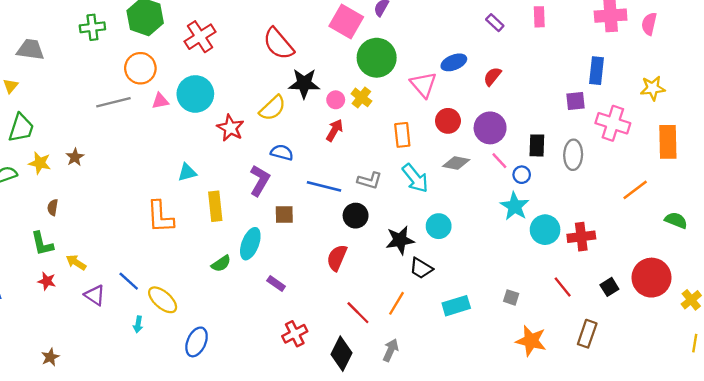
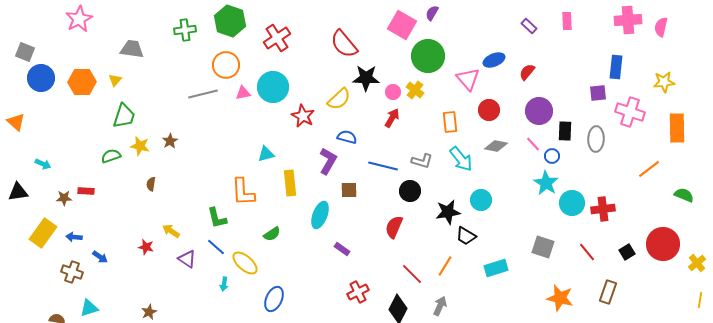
purple circle: (490, 128) -> (539, 111), moved
green L-shape: (42, 244) -> (217, 218), moved
green semicircle: (221, 264) -> (272, 234), moved
gray square: (511, 297) -> (543, 247), moved, size x1.6

